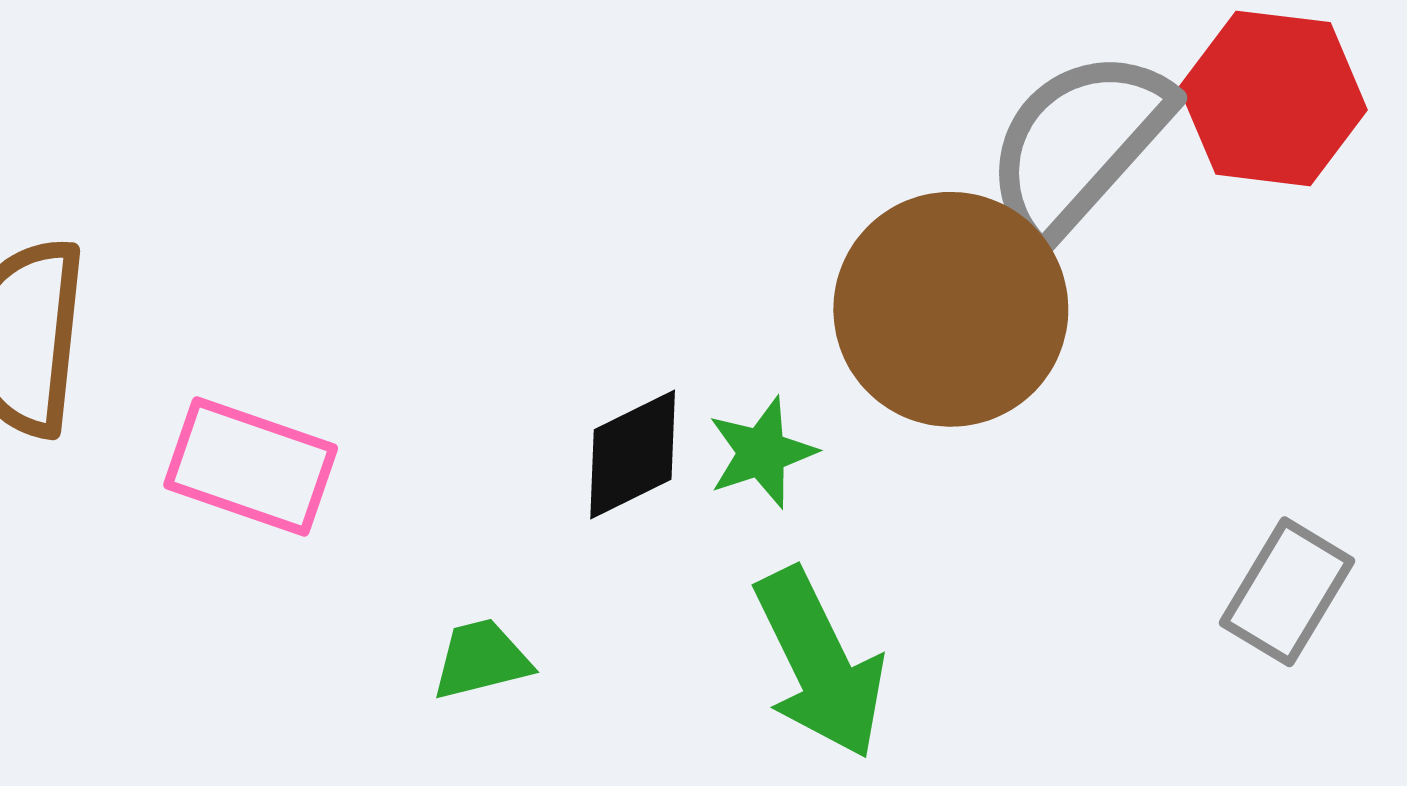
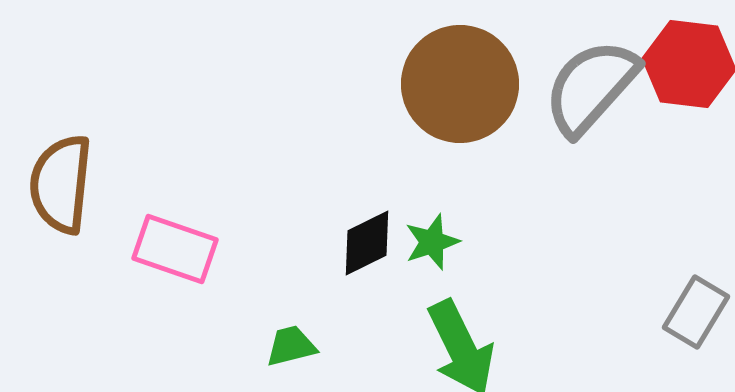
brown circle: (951, 309) -> (460, 84), moved

